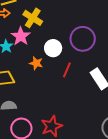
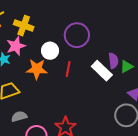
pink star: (21, 36) -> (16, 46), turned 30
orange star: (36, 63) -> (37, 69), size x1.5

